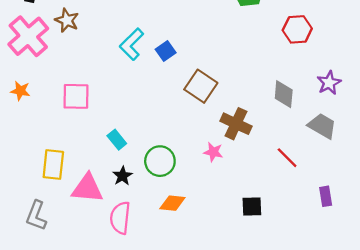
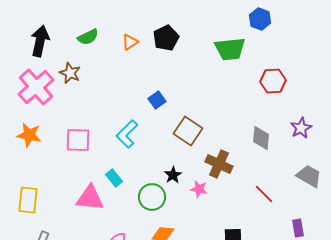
cyan L-shape: (132, 44) -> (127, 134), moved
orange star: (20, 91) -> (29, 135), size x1.4
gray trapezoid: (322, 126) -> (309, 176), moved
yellow rectangle: (53, 165) -> (28, 200), moved
black star: (123, 176) -> (173, 175), moved
pink triangle: (87, 188) -> (90, 198), moved

